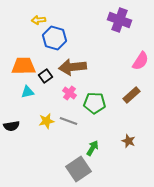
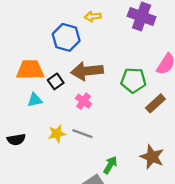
yellow arrow: (38, 20) -> (93, 16), moved
green pentagon: (94, 103) -> (133, 80), moved
brown star: (128, 141) -> (152, 157), size x1.5

